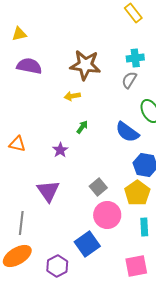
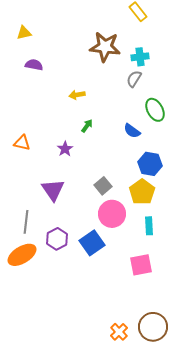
brown star: (85, 65) -> (105, 47), moved
purple semicircle: (29, 66) -> (34, 65), size x0.7
blue semicircle: (127, 132) -> (132, 131), size x0.7
purple hexagon: (57, 266) -> (57, 239), moved

